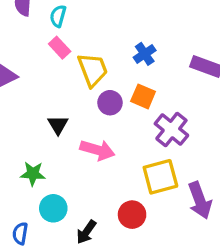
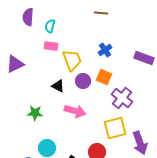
pink rectangle: (60, 48) -> (51, 46), turned -40
black triangle: (58, 125) -> (58, 86), moved, turned -32
green star: (33, 174) -> (35, 113), moved

